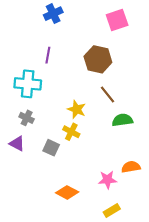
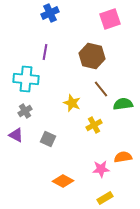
gray cross: (27, 118) -> (25, 111), turned 32
green semicircle: (122, 120) -> (123, 104), moved
yellow cross: (71, 132) -> (94, 125), moved, turned 35

